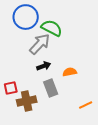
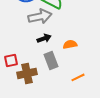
gray arrow: (40, 44) -> (40, 16), turned 35
orange line: (86, 105) -> (78, 77), moved

